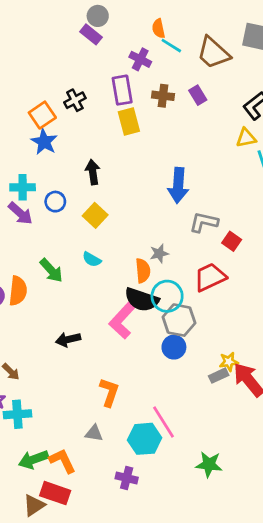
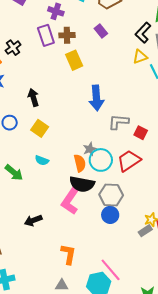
brown cross: (163, 96) -> (67, 35), moved
yellow rectangle: (129, 122) -> (74, 60), moved
cyan circle: (167, 296) -> (101, 160), moved

